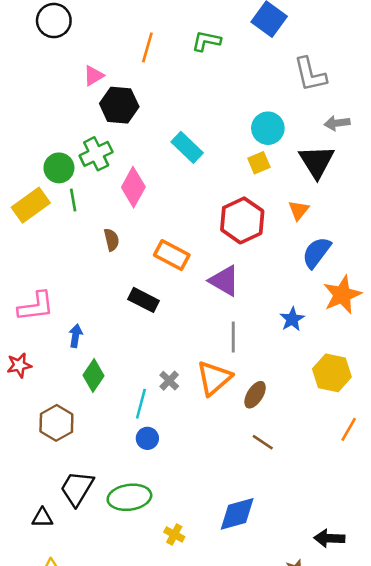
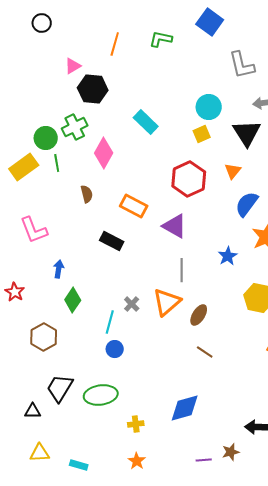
black circle: (54, 21) -> (42, 23), size x0.7
pink L-shape: (36, 306) -> (34, 230), moved, turned 76
red star: (19, 365) -> (15, 292), turned -30
yellow cross: (174, 534) -> (136, 424), turned -35

